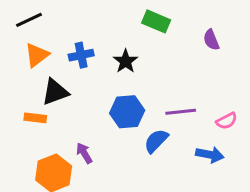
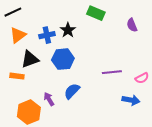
black star: (126, 61) -> (68, 30), moved
blue hexagon: (127, 112) -> (63, 59), moved
blue semicircle: (156, 141) -> (72, 91), moved

